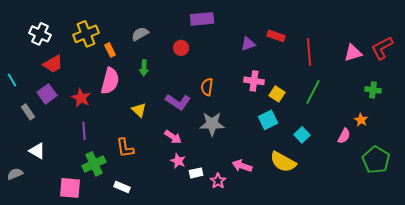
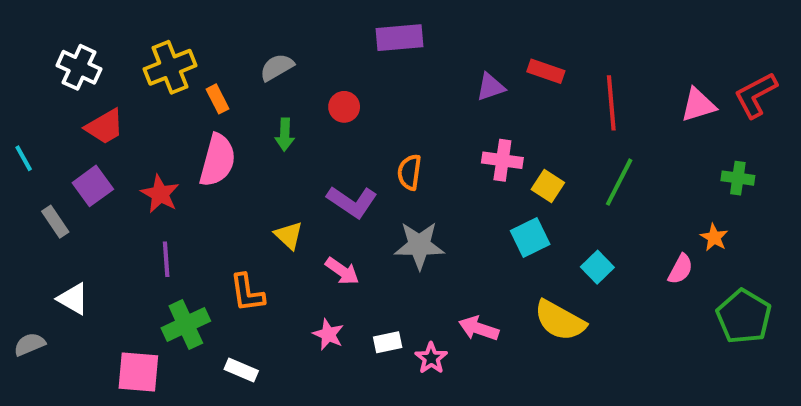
red circle: (181, 48) -> (344, 107), moved
yellow triangle: (139, 110) -> (289, 235), moved
pink star: (178, 161) -> (328, 334), moved

